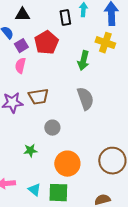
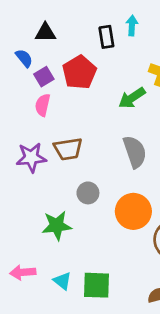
green arrow: (83, 61) -> (132, 98), turned 42
green star: (30, 151) -> (57, 226), size x1.5
orange circle: (67, 164) -> (133, 211), moved

